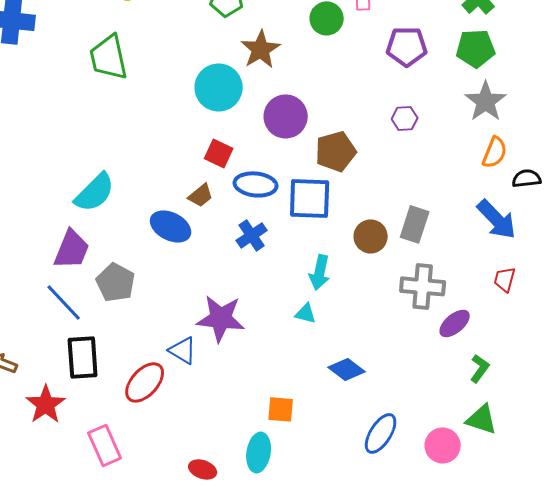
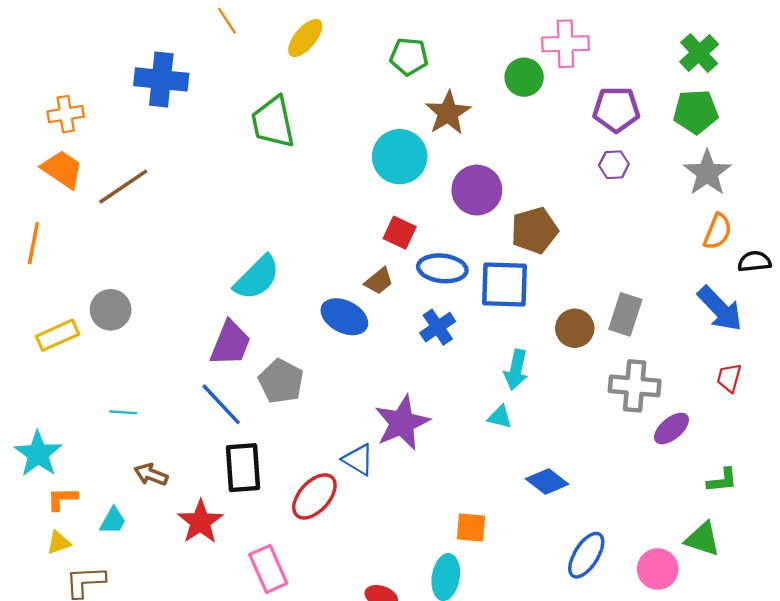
purple hexagon: (405, 118) -> (614, 165), moved
purple star: (221, 318) -> (402, 423), turned -30
green L-shape: (480, 368) -> (722, 480), moved, turned 48

